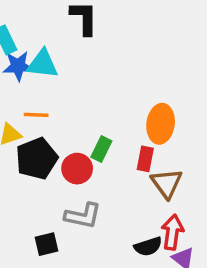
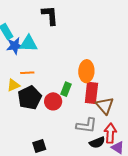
orange ellipse: (161, 124) -> (86, 71), moved
red rectangle: (145, 159) -> (91, 93), size x1.5
gray L-shape: (83, 216) -> (87, 125), moved

